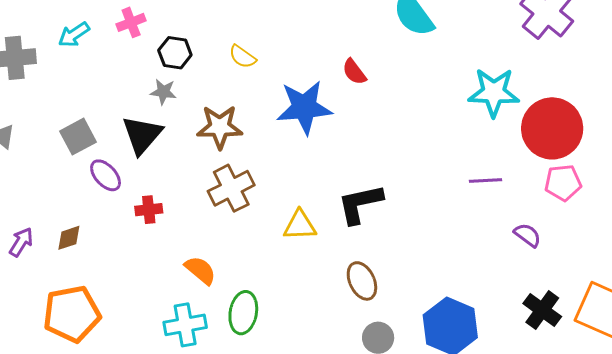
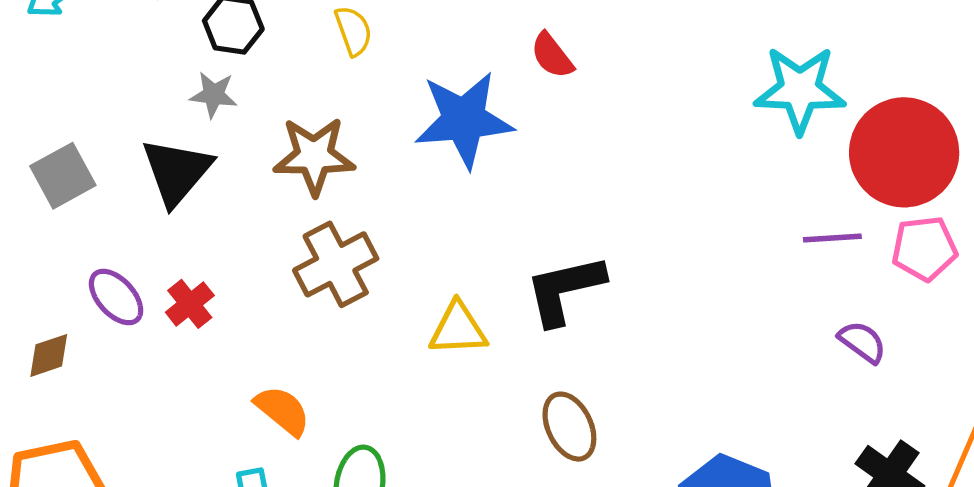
yellow semicircle: (243, 57) -> (353, 31), turned -144
purple ellipse: (106, 175) -> (116, 297), moved
purple line: (486, 181) -> (832, 238), moved
red cross: (149, 210) -> (190, 304), turned -32

